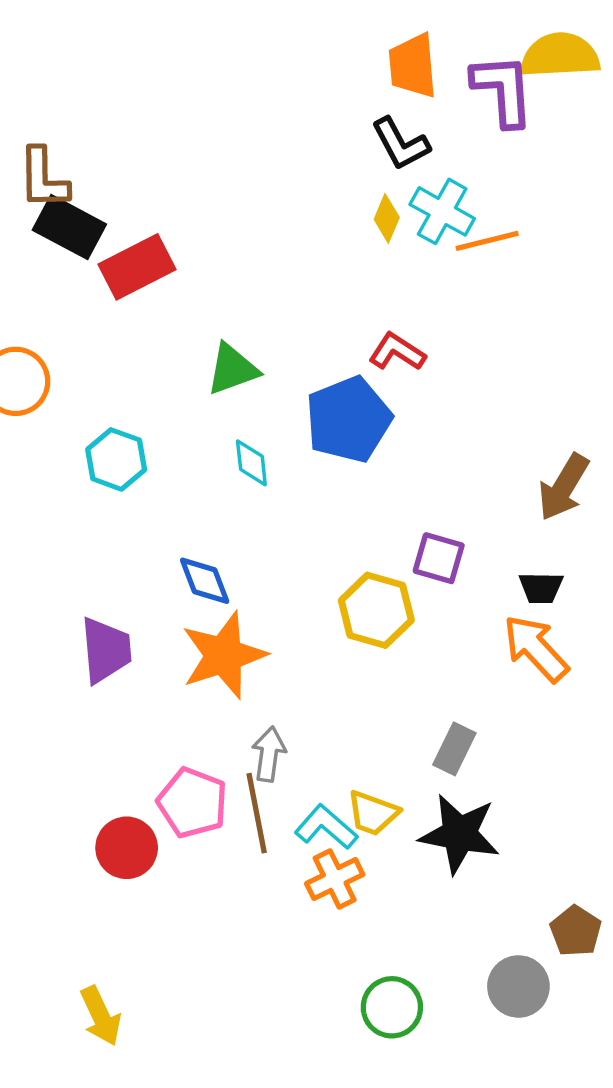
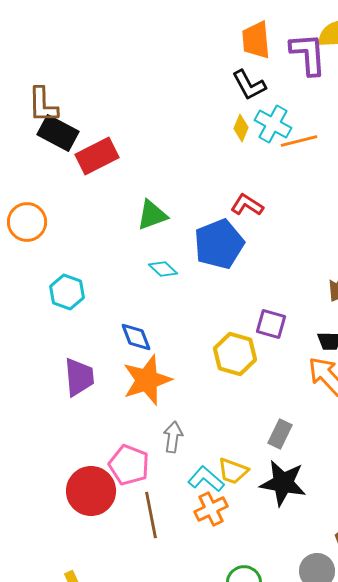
cyan hexagon: (116, 459) -> (67, 292), moved
cyan diamond: (251, 463) -> (163, 269), turned -40
brown line: (257, 813) -> (151, 515), moved
red circle: (127, 848) -> (91, 491), size x1.4

